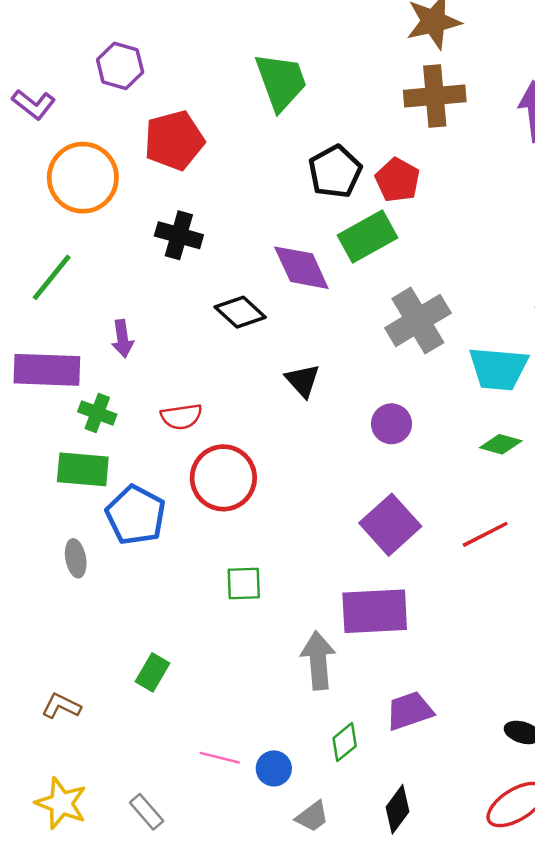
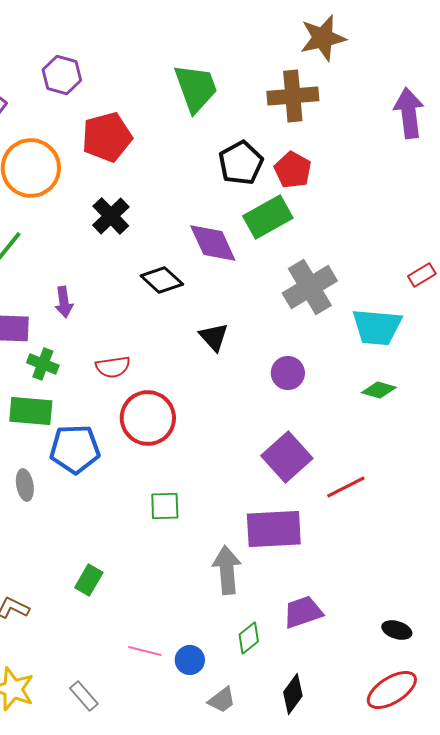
brown cross: (435, 96) -> (293, 96), moved
black cross: (179, 235) -> (111, 216), turned 30
blue pentagon: (136, 515) -> (75, 449), turned -30
red line: (485, 534) -> (346, 487), moved

